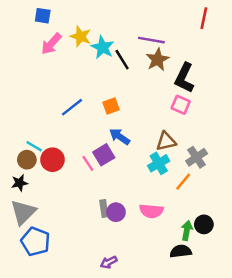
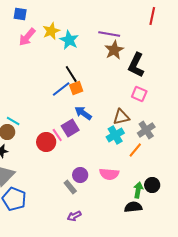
yellow star: (81, 36) -> (51, 31), turned 30
black line: (122, 60) -> (71, 74), moved
pink square: (181, 105) -> (139, 94), moved
blue line: (72, 107) -> (61, 89), moved
red circle: (52, 160) -> (46, 142), moved
gray rectangle: (104, 209) -> (70, 187), moved, turned -32

